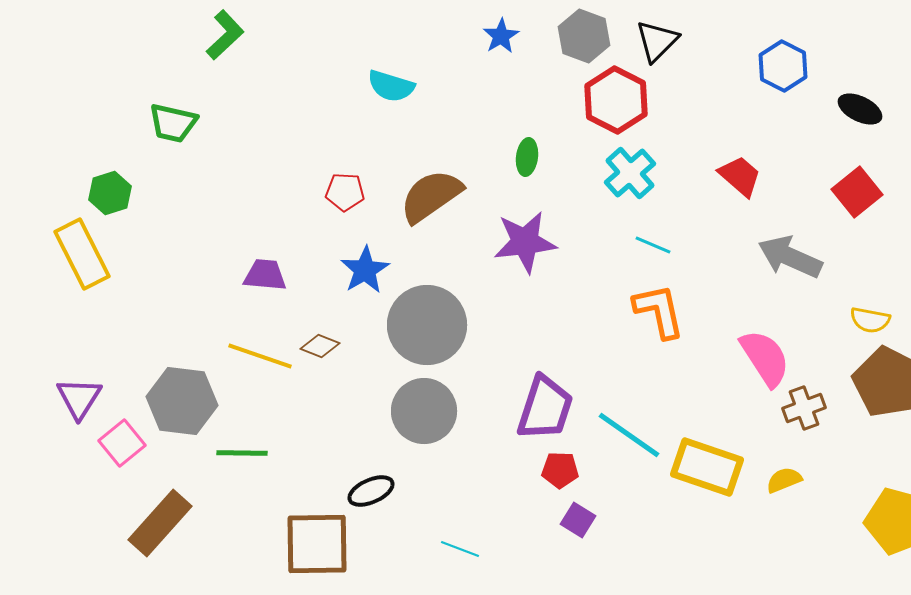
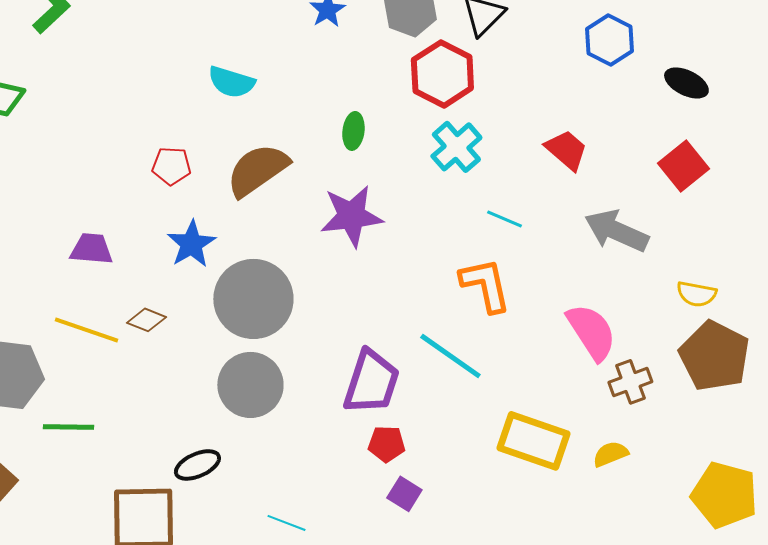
cyan semicircle: (391, 86) -> (231, 82), moved
cyan line: (653, 245) -> (504, 219), moved
cyan line: (629, 435) -> (450, 356), moved

